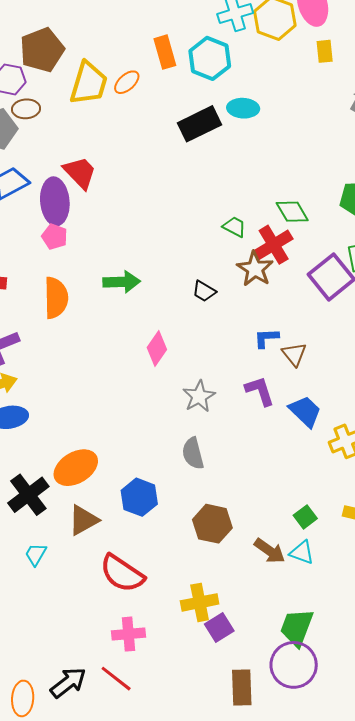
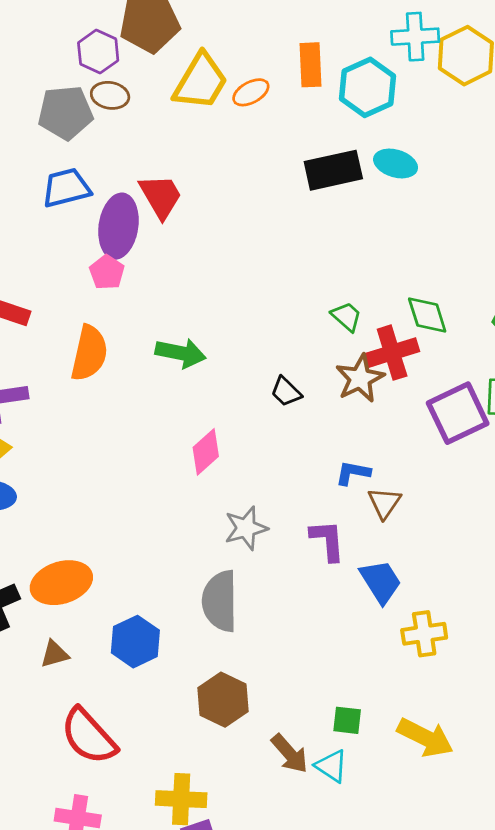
gray semicircle: (193, 453) -> (220, 601), size x1.4
green square: (305, 517) -> (347, 720), turned 30
brown triangle: (83, 520) -> (55, 654), size x0.7

